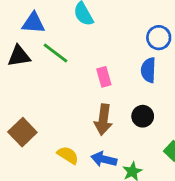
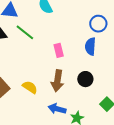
yellow semicircle: (68, 155) -> (30, 87), moved

